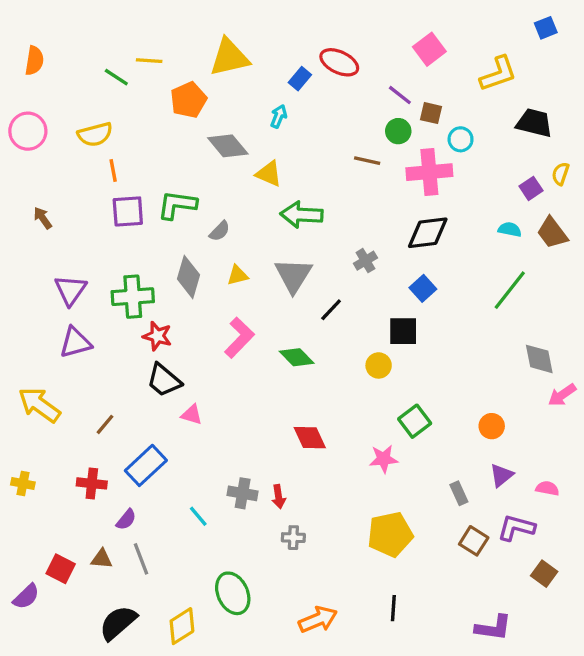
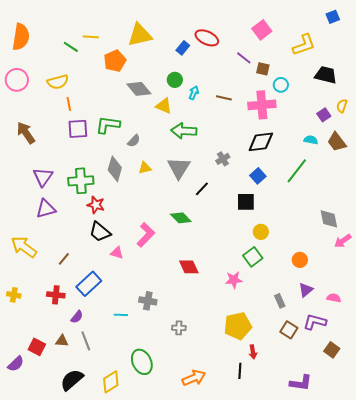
orange semicircle: (34, 61) -> (21, 37), size x1.5
cyan arrow: (279, 116) -> (194, 93), moved
green circle: (398, 131) -> (175, 80), moved
brown arrow: (43, 218) -> (26, 133), size x1.6
green line: (510, 290) -> (297, 171), moved
pink L-shape: (239, 338) -> (146, 235), moved
yellow circle: (379, 365) -> (261, 232), moved
red arrow: (279, 497) -> (253, 352), moved
cyan line: (198, 516) -> (121, 315), turned -48

